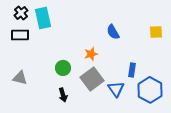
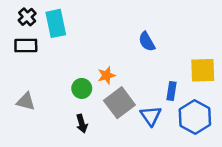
yellow square: (156, 32) -> (203, 70), moved, size x1.5
orange star: (91, 54) -> (106, 75), moved

